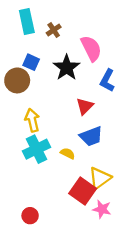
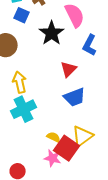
blue square: (31, 62) -> (22, 15), moved
yellow semicircle: (68, 153) -> (54, 137), moved
pink star: (102, 209) -> (53, 158), moved

